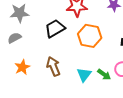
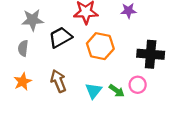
gray star: (19, 13) -> (32, 20), moved
gray semicircle: (14, 38) -> (23, 48), moved, turned -56

